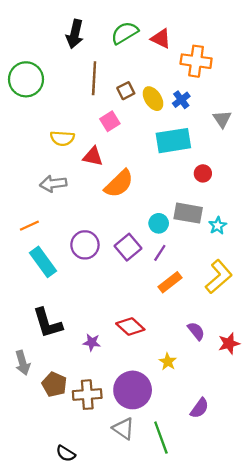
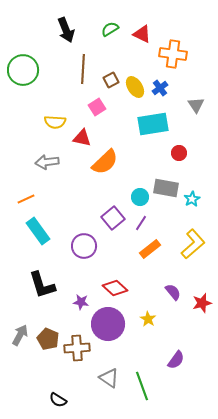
green semicircle: (125, 33) -> (110, 29), size x0.7
black arrow: (75, 34) -> (66, 30), turned -35
purple circle: (85, 245) -> (84, 246), moved
gray arrow: (23, 363) -> (20, 335), moved, turned -135
purple circle: (133, 390) -> (108, 324), moved

